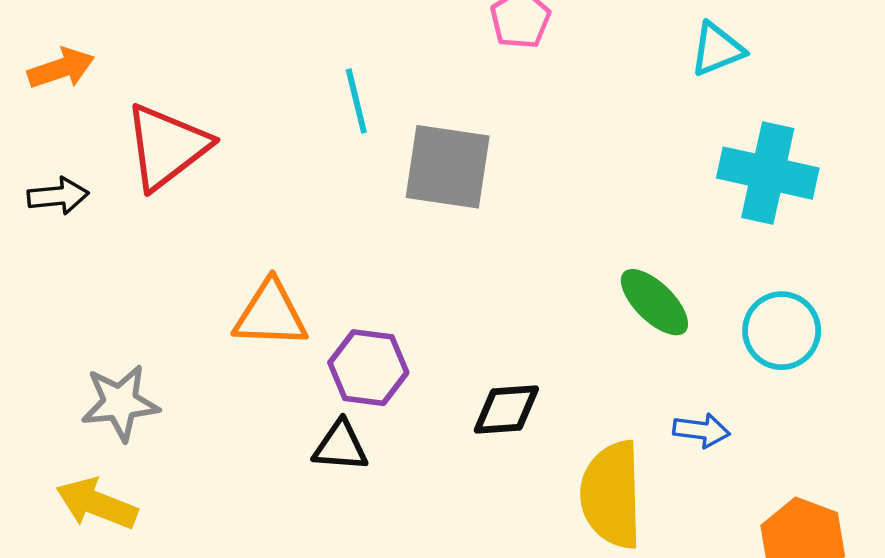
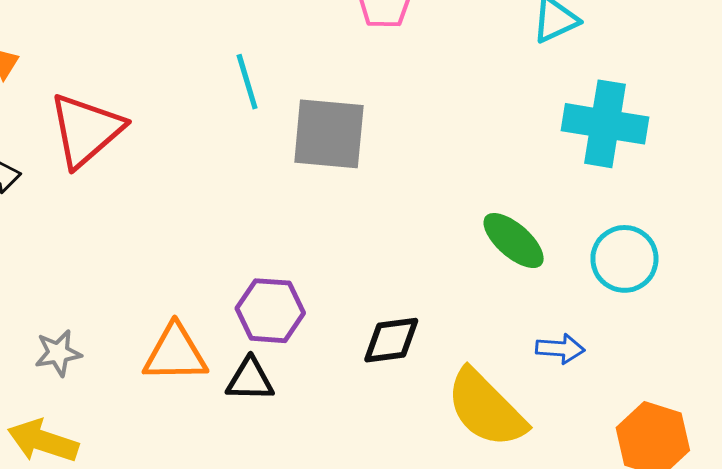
orange triangle: (270, 314) -> (175, 353), moved
gray star: (120, 403) -> (58, 353), size x0.7
yellow semicircle: (612, 495) -> (486, 408), turned -40

